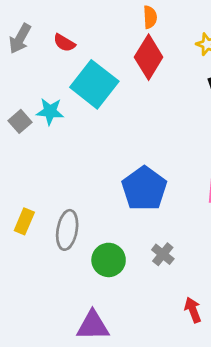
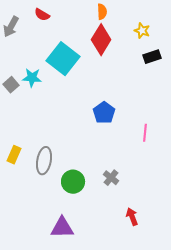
red semicircle: (64, 43) -> (42, 15), moved
blue pentagon: (144, 189) -> (104, 113), moved, size x0.7

